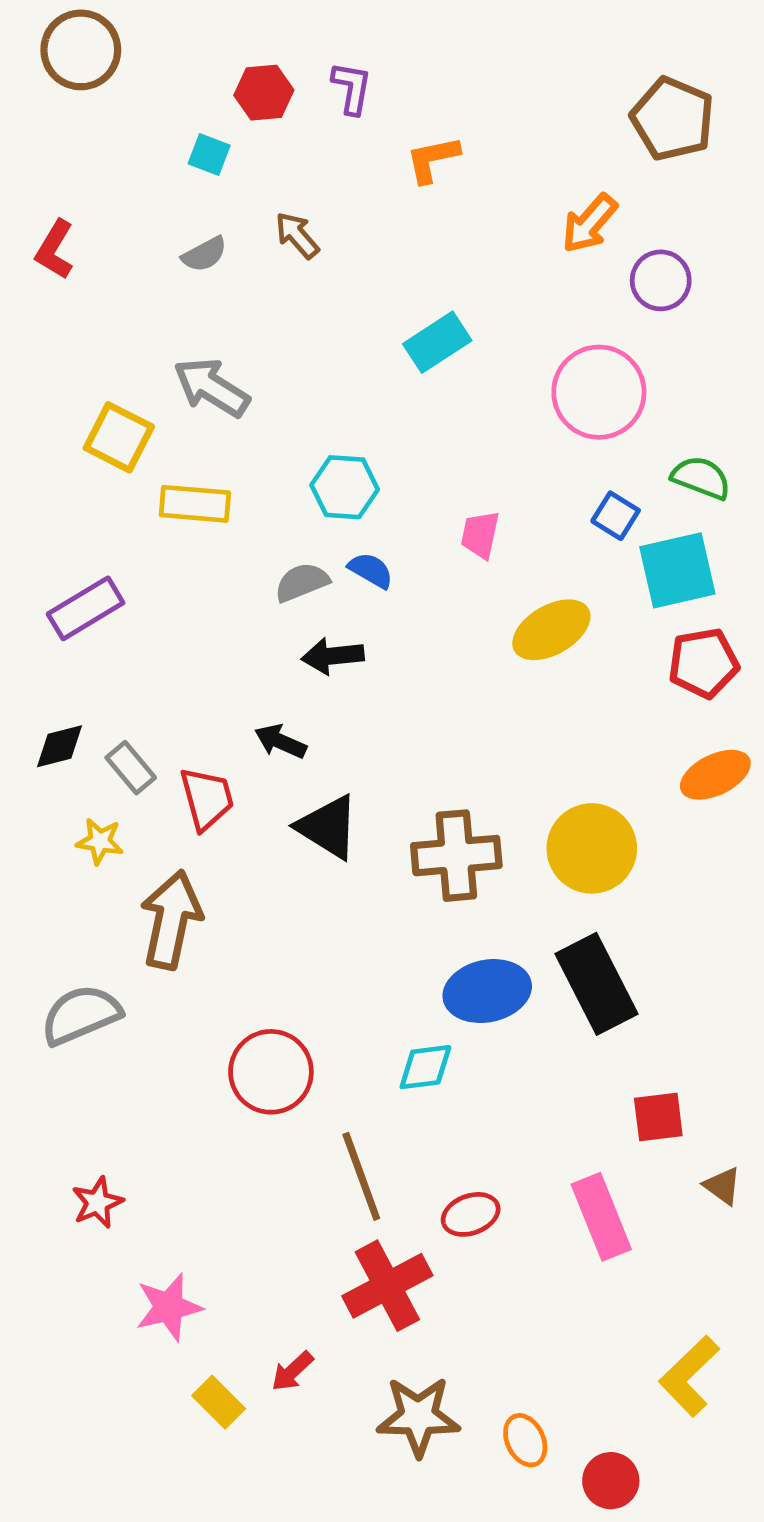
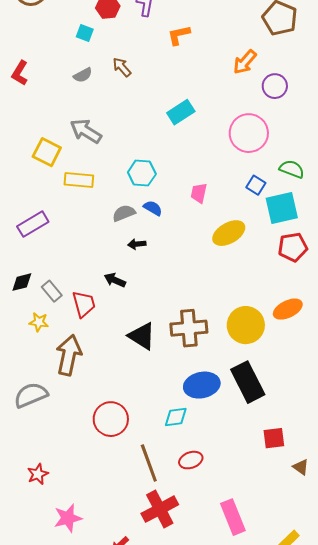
black arrow: (333, 656) -> (137, 244), size x0.7
orange ellipse: (715, 775) -> (288, 309), moved
black triangle: (328, 827) -> (142, 336), moved
red ellipse: (471, 1214) -> (191, 460), moved
pink rectangle: (601, 1217) -> (233, 517), moved

